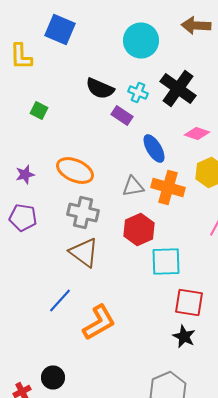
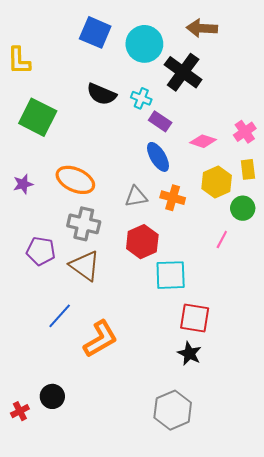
blue square: (60, 30) -> (95, 32), moved
black cross: (178, 88) -> (183, 72), moved
green square: (39, 110) -> (38, 117), size x2.0
purple rectangle: (122, 116) -> (160, 121), moved
orange cross: (168, 188) -> (173, 198), size x0.7
purple pentagon: (23, 218) -> (41, 251), moved

